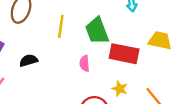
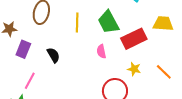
red rectangle: (124, 54) -> (134, 39), turned -30
black semicircle: (29, 61) -> (53, 55), turned 84

